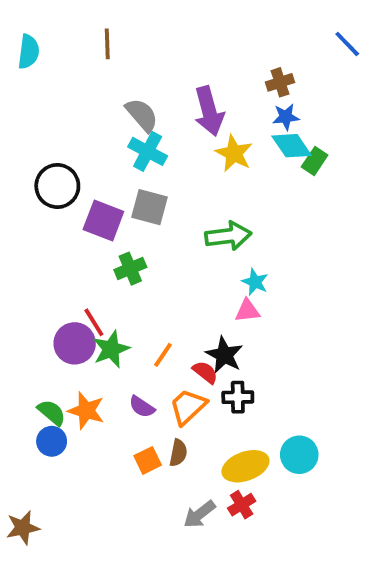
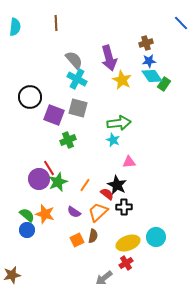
cyan star: (255, 282) -> (113, 140), moved
gray arrow: (199, 514) -> (104, 278), moved

